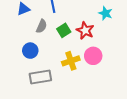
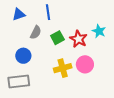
cyan star: (106, 13) -> (99, 31), moved
gray rectangle: (40, 77) -> (19, 82), moved

